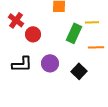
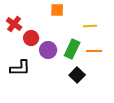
green rectangle: (74, 33) -> (72, 49), moved
purple circle: (50, 63) -> (48, 50), moved

